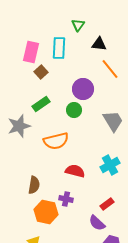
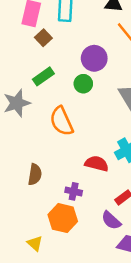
orange semicircle: (56, 141) -> (62, 121), turned 80
red semicircle: (75, 171) -> (97, 164), moved
orange hexagon: (46, 212) -> (63, 218), moved

